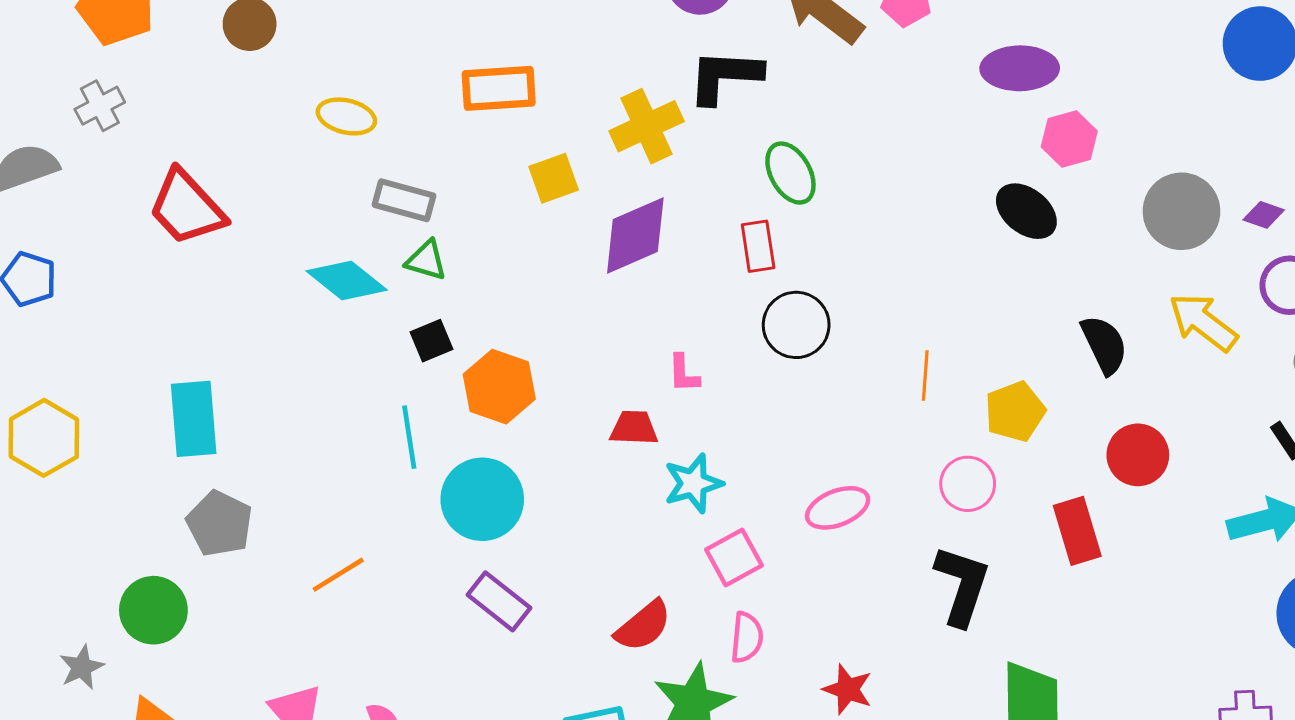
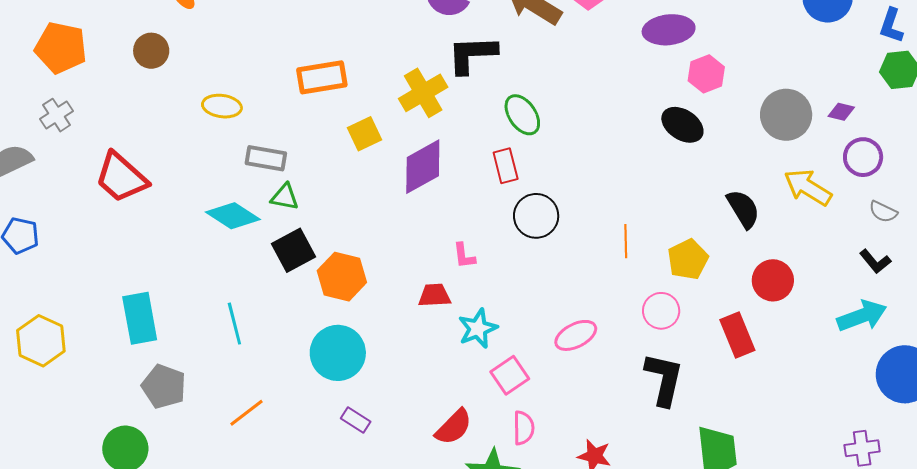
black square: (432, 341) -> (293, 250), size x1.5
cyan line: (409, 437) -> (234, 324), moved
purple rectangle: (499, 601) -> (356, 420), size x0.7

